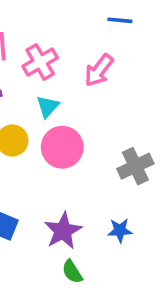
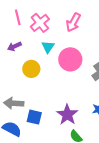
pink circle: (62, 147) -> (70, 59), moved

